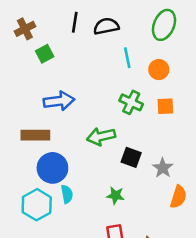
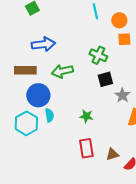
green cross: (131, 102) -> (98, 55), moved
orange square: (165, 106) -> (124, 39), moved
green arrow: (101, 136) -> (62, 71), moved
black square: (131, 157) -> (105, 79), moved, turned -35

